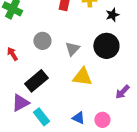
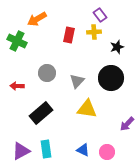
red arrow: (12, 54) -> (17, 86), turned -56
purple triangle: (20, 103) -> (21, 151), moved
cyan rectangle: (41, 117) -> (46, 149), turned 30

